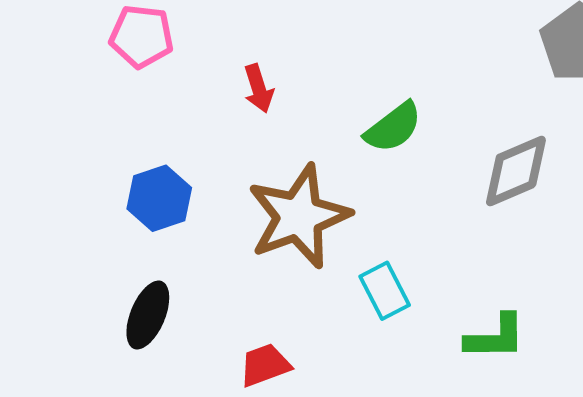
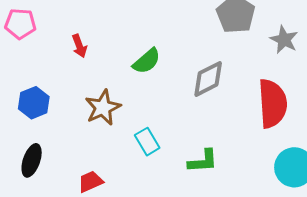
brown star: (299, 216) -> (103, 108), size x0.7

